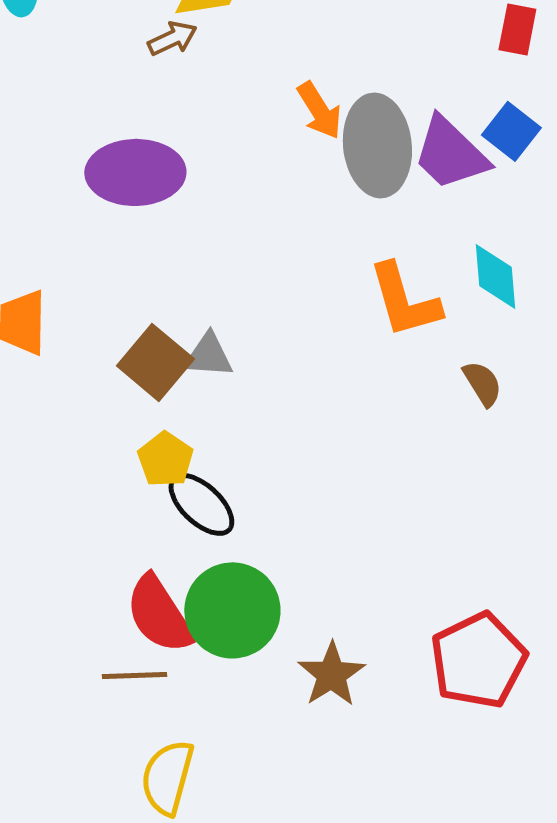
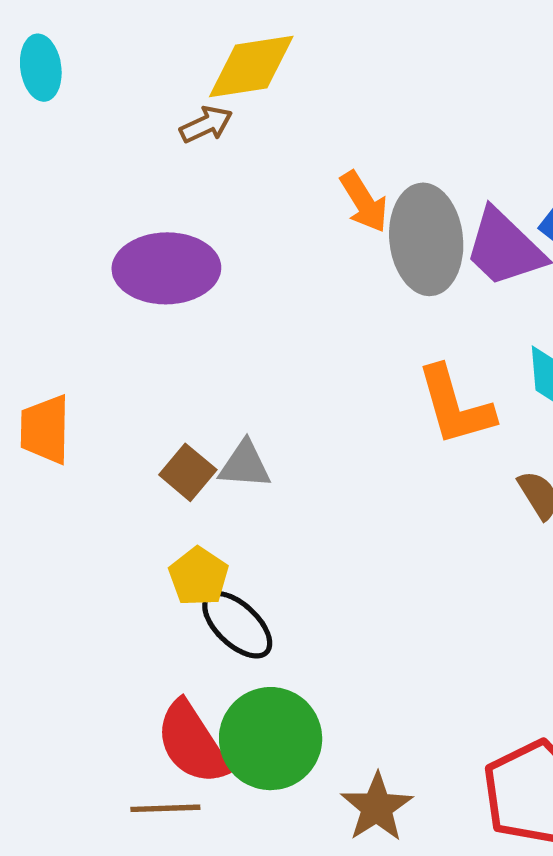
brown square: (155, 362) -> (188, 472), size x0.7

